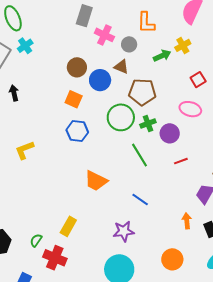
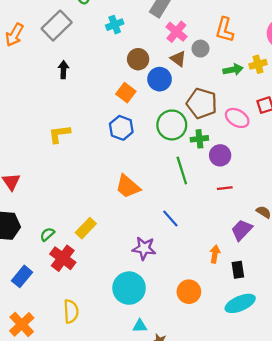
cyan cross: (25, 46) -> (115, 25), moved
brown triangle: (121, 67) -> (178, 59), moved
pink ellipse: (190, 109) -> (237, 118), moved

